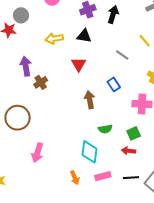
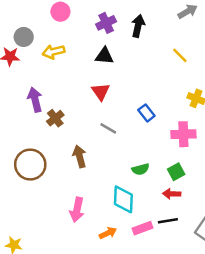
yellow arrow: (54, 39) -> (53, 52), moved
gray line: (122, 55) -> (108, 128), moved
brown arrow: (90, 100) -> (79, 156), moved
pink arrow: (37, 153) -> (77, 210), moved
orange arrow: (75, 178) -> (108, 233), turned -88
black line: (131, 178) -> (168, 221), moved

